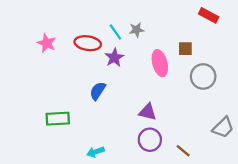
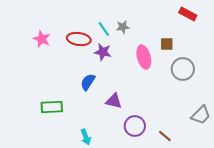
purple star: (114, 58) -> (103, 52), turned -30
purple triangle: (148, 112) -> (114, 101), moved
cyan arrow: (95, 152) -> (86, 137), turned -91

